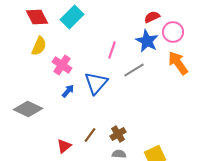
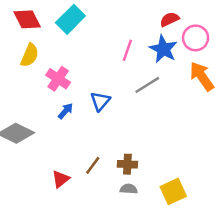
pink line: (112, 50) -> (127, 50), moved
blue triangle: (96, 83) -> (100, 101), size x0.7
brown cross: (118, 134) -> (127, 164), turned 35

